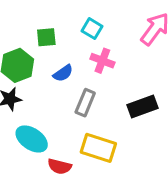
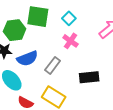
green square: (46, 37) -> (38, 17), size x1.6
blue semicircle: (63, 73) -> (27, 58), moved, size x1.5

